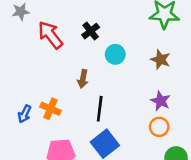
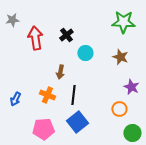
red arrow: (50, 35) -> (35, 38), turned 30
purple star: (161, 101) -> (131, 87), moved
orange cross: (50, 109) -> (47, 95), moved

